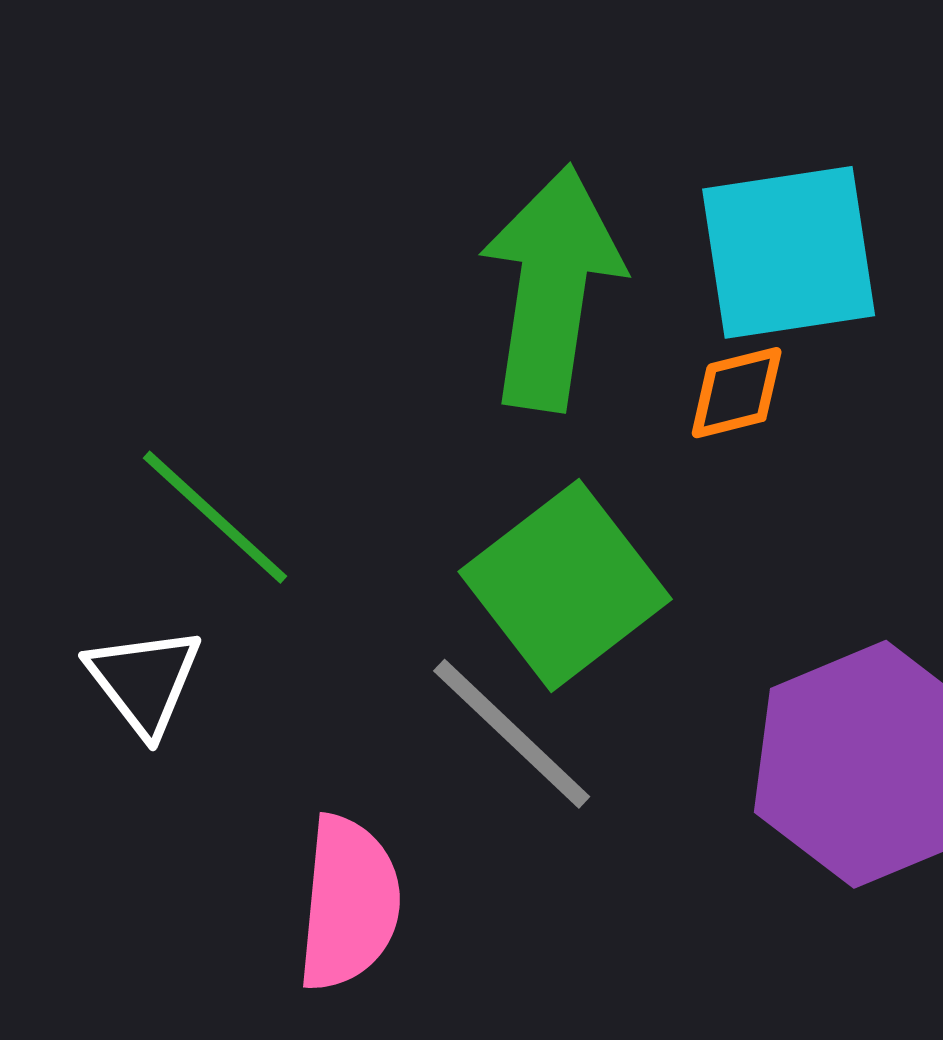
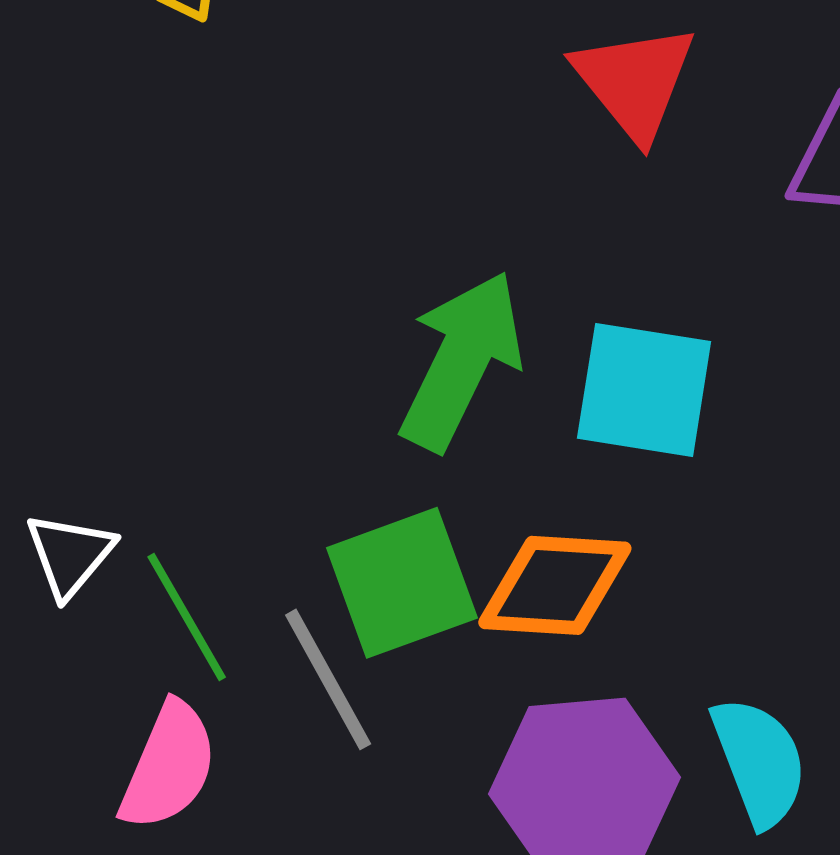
orange diamond: (737, 393) -> (555, 585), moved, size x1.8
green line: (215, 517) -> (187, 617), moved

